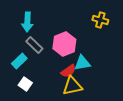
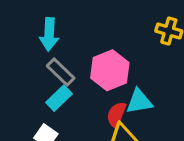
cyan rectangle: (19, 61) -> (59, 98), moved
red semicircle: (68, 71) -> (116, 115), turned 147

